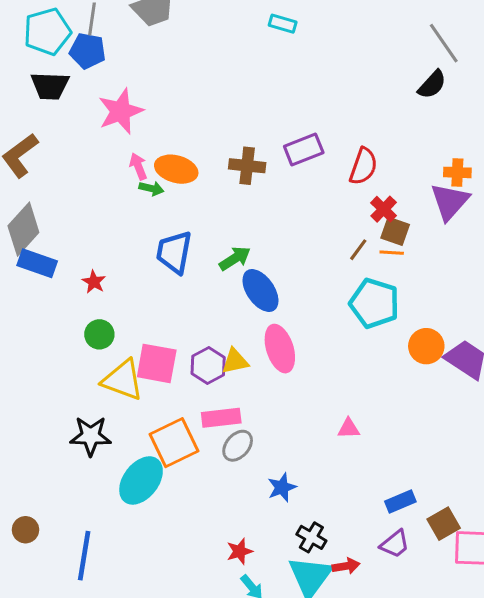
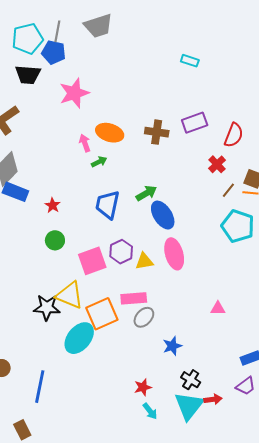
cyan rectangle: (283, 24) -> (190, 61), moved
pink arrow: (138, 166) -> (85, 143), moved
green arrow: (151, 188) -> (99, 162), moved, turned -42
red cross: (384, 209) -> (217, 164), moved
blue trapezoid: (174, 252) -> (108, 205), moved
pink square: (157, 363) -> (92, 261), turned -32
purple hexagon: (208, 366) -> (121, 252), moved
yellow triangle: (123, 380) -> (70, 295), moved

